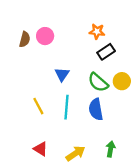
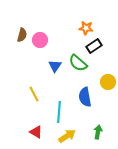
pink circle: (45, 36) -> (40, 40), moved
yellow circle: (122, 81) -> (108, 82), moved
green semicircle: (98, 82) -> (78, 63), moved
cyan line: (66, 107) -> (59, 112), moved

